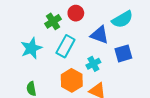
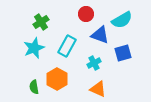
red circle: (76, 13) -> (86, 14), moved
green cross: (53, 21) -> (41, 22), moved
orange hexagon: (72, 80) -> (57, 79), moved

